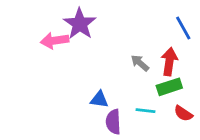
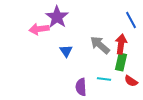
gray arrow: (140, 63) -> (100, 45), size x1.5
green rectangle: (169, 87) -> (121, 62), turned -60
blue triangle: (99, 99) -> (66, 51), moved, turned 48

